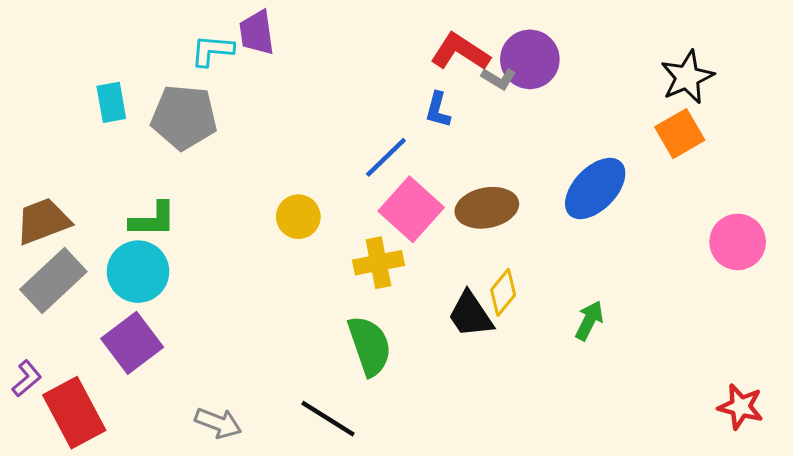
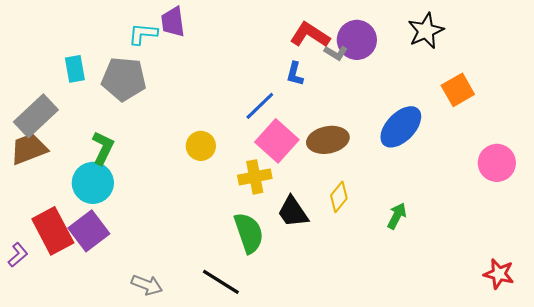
black star: (687, 77) -> (426, 31), moved
green L-shape: (153, 220) -> (103, 148), turned -64
gray rectangle: (53, 281) -> (36, 116), moved
black trapezoid: (470, 315) -> (293, 212), moved
red rectangle: (74, 413) -> (53, 231), moved

